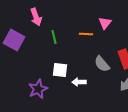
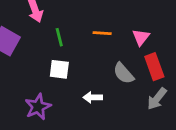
pink triangle: (105, 23) -> (141, 37), moved
white square: (60, 70) -> (59, 69), moved

